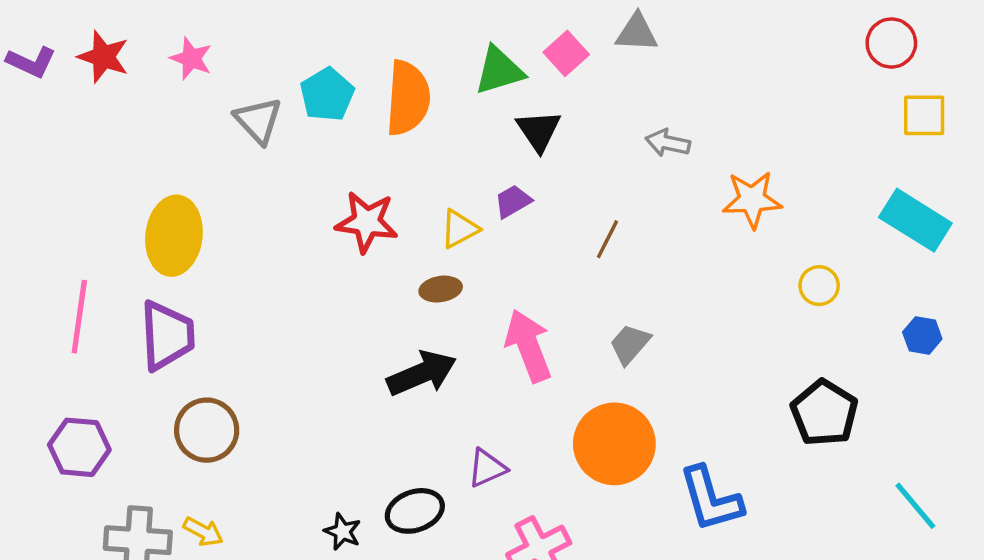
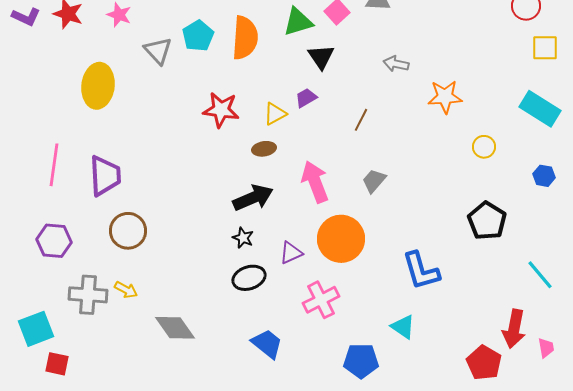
yellow ellipse: (174, 236) -> (98, 86), moved
orange circle: (614, 444) -> (341, 239), moved
black star: (343, 532) -> (243, 238), moved

